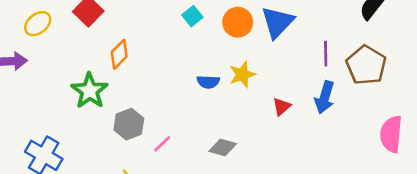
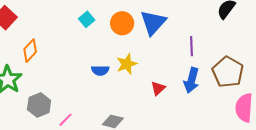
brown pentagon: (366, 65) -> (228, 72), moved

